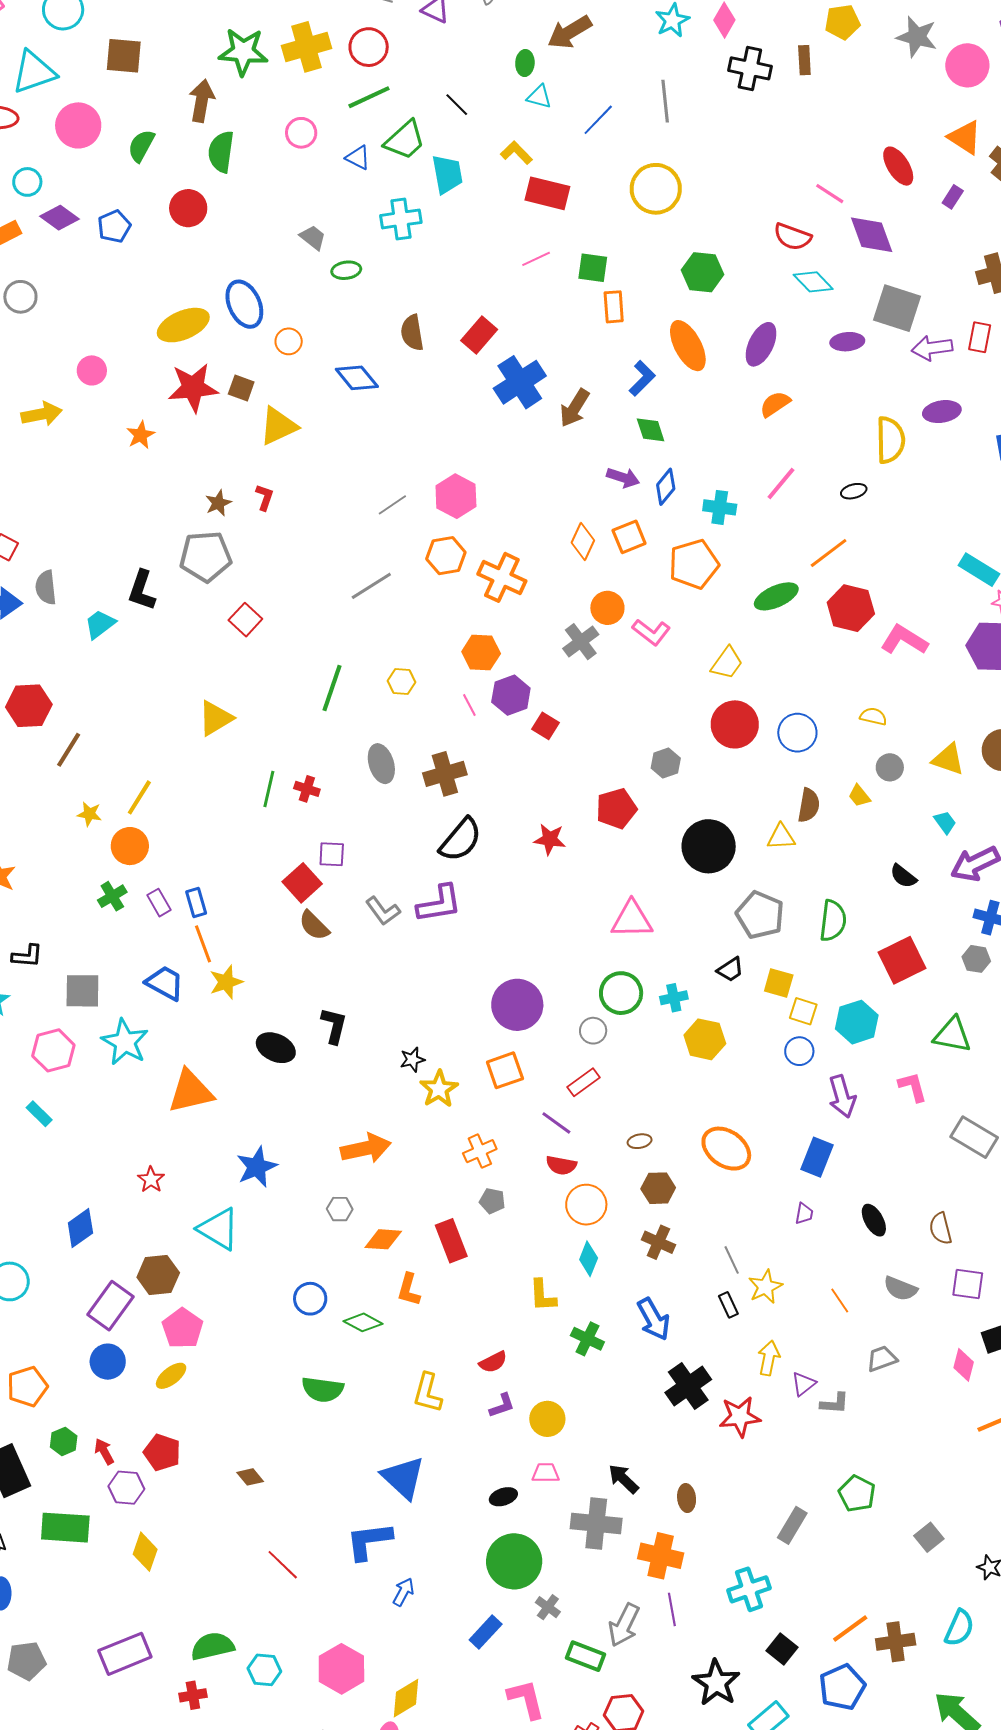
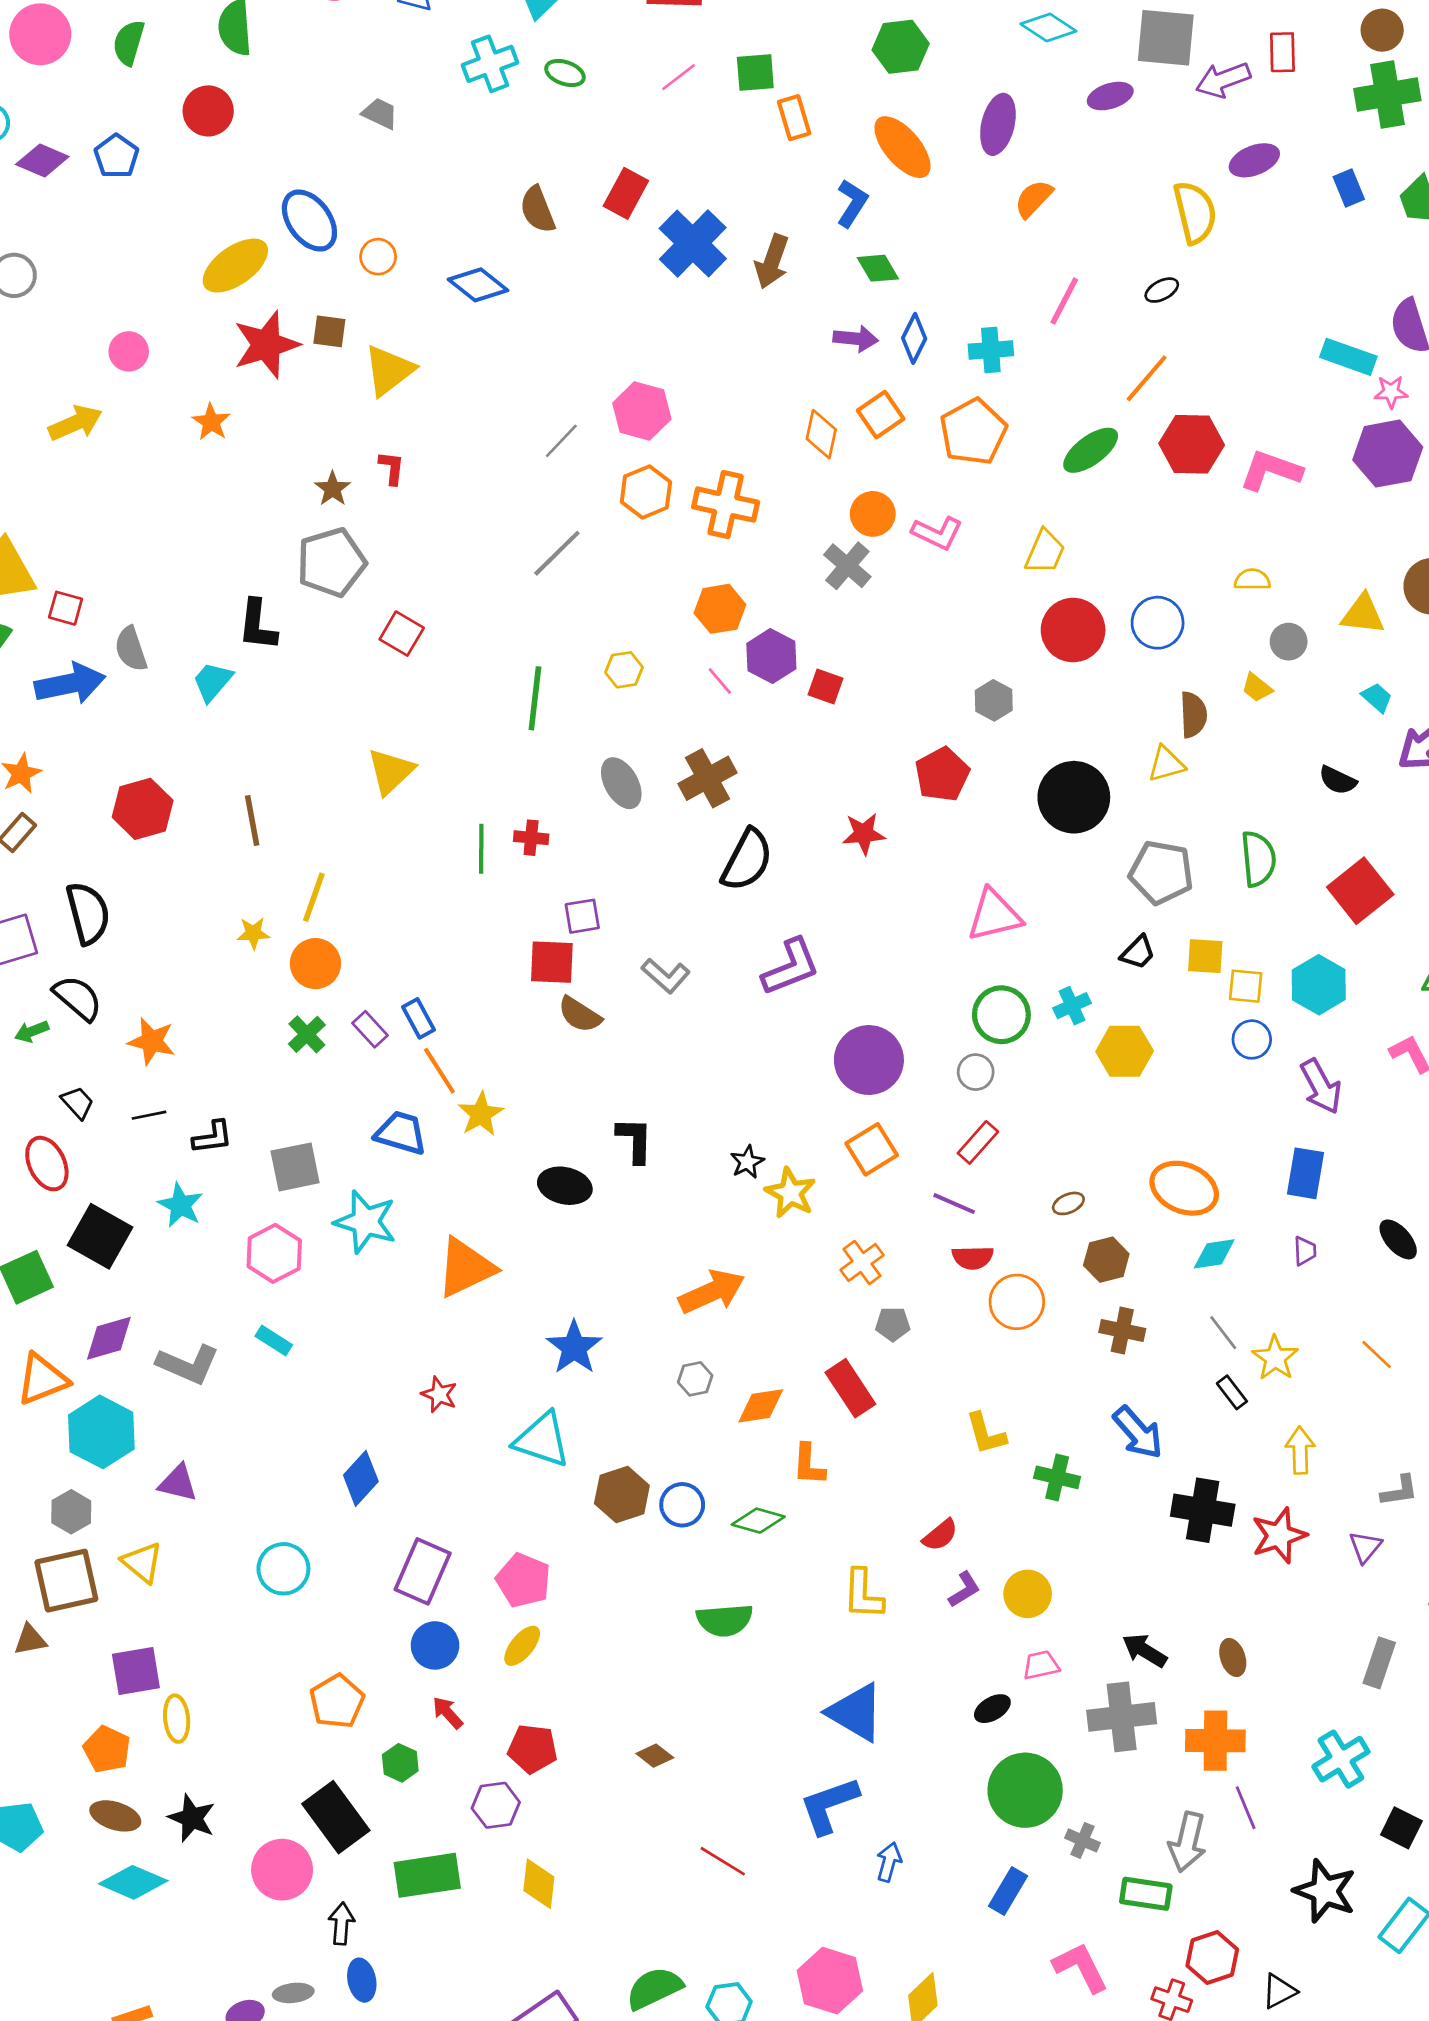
green ellipse: (346, 270) -> (565, 73), moved, turned 40
brown line: (69, 750) -> (252, 820), moved, turned -30
red square: (302, 883) -> (552, 962), turned -33
purple L-shape: (439, 904) -> (791, 967), moved
cyan diamond: (589, 1259) -> (1214, 1254), moved, turned 72
brown hexagon: (158, 1275) -> (622, 1494), moved
purple triangle: (803, 1384) -> (1365, 1547), moved
black cross: (688, 1386) -> (1203, 1510), turned -33
red arrow: (104, 1451) -> (448, 1713), moved

